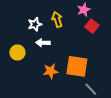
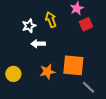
red square: (92, 26) -> (86, 24), turned 32
yellow circle: (17, 52) -> (13, 74), moved

